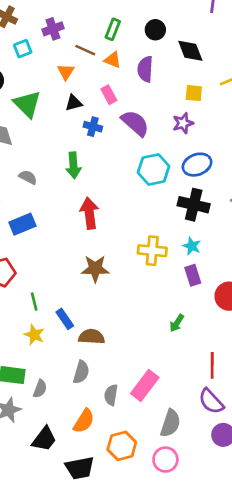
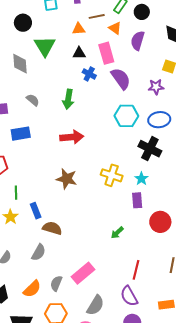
black circle: (155, 30) -> (142, 12), moved
brown line: (85, 50) -> (97, 16), turned -49
orange triangle: (66, 72) -> (79, 29), turned 40
pink rectangle: (109, 95) -> (106, 53), size x1.5
red arrow: (89, 213) -> (72, 137), turned 80
gray semicircle: (111, 395) -> (56, 283), moved

